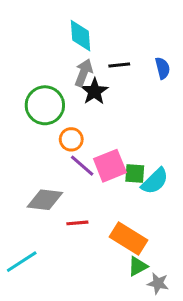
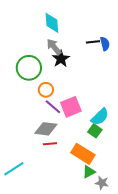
black line: (119, 65) -> (93, 42), moved
gray arrow: (84, 73) -> (54, 47), turned -60
green square: (135, 173) -> (95, 131), moved, turned 32
gray diamond: (45, 200) -> (46, 129), moved

